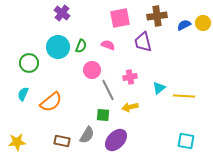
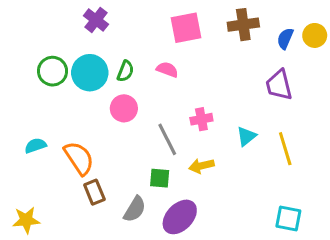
blue semicircle: (184, 25) -> (285, 39), turned -40
purple trapezoid: (143, 42) -> (279, 85), moved
green circle: (29, 63) -> (53, 71), moved
pink circle: (92, 70) -> (124, 108), moved
cyan semicircle: (23, 94) -> (35, 146), turned 48
yellow line: (184, 96) -> (285, 149), turned 70
orange semicircle: (51, 102) -> (79, 158), turned -85
brown rectangle: (62, 141) -> (94, 192), moved, turned 56

